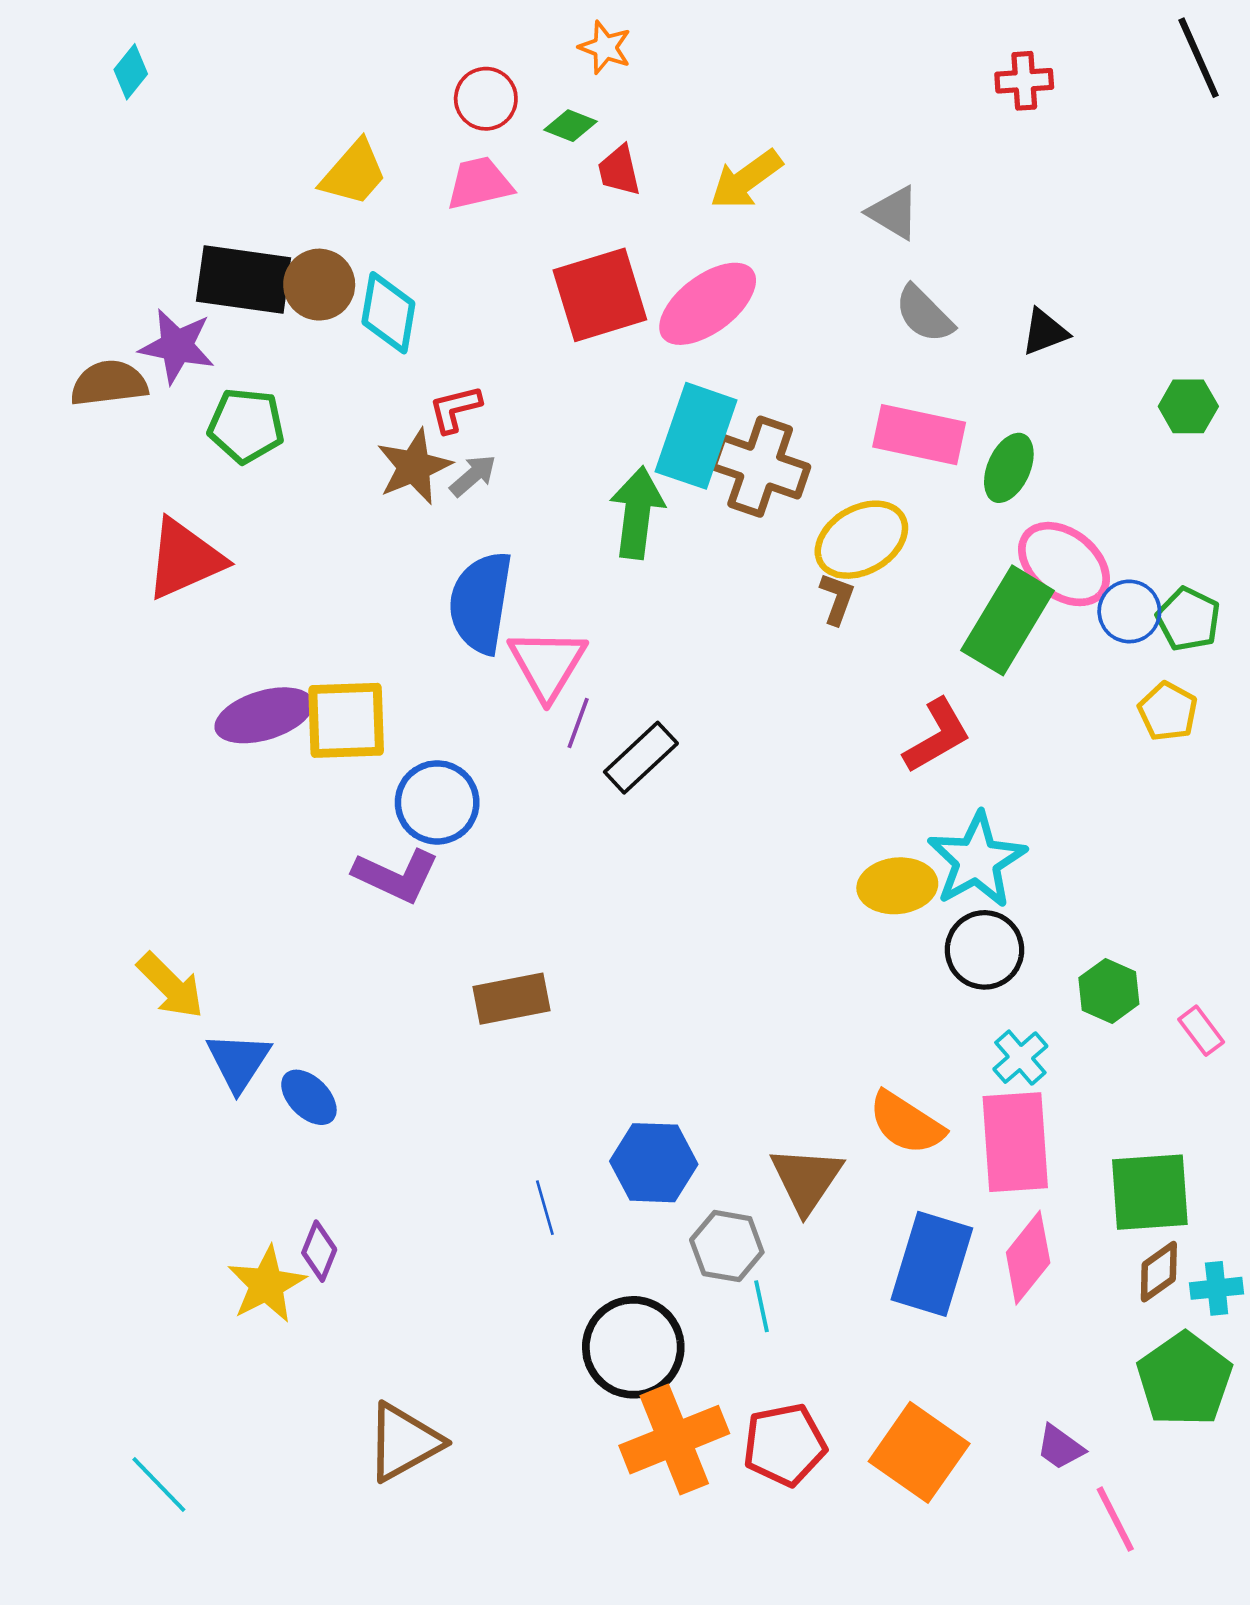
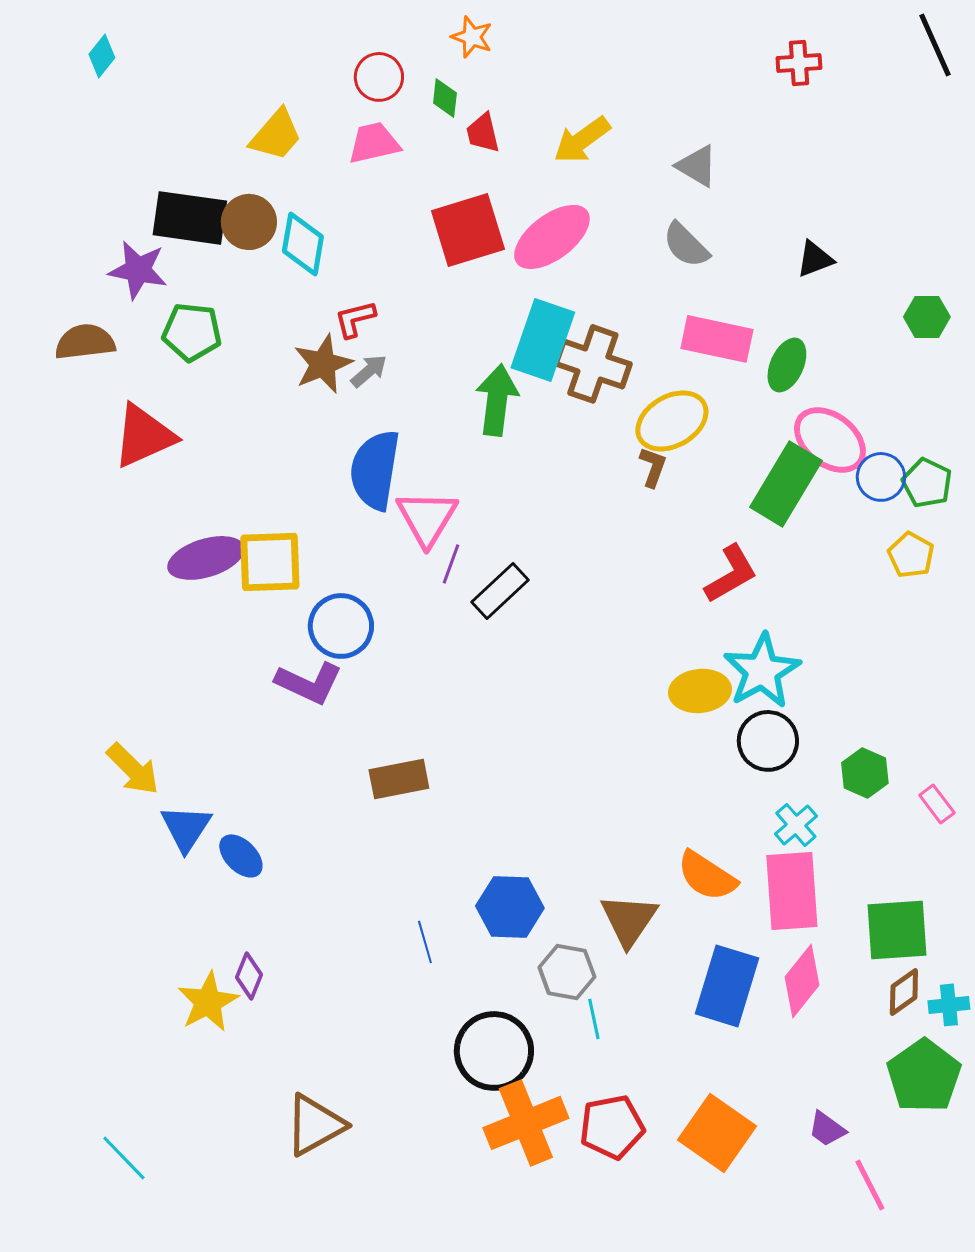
green diamond: (570, 126) -> (445, 98), turned 75
gray semicircle: (924, 314) -> (686, 245), moved
brown semicircle: (109, 383) -> (85, 342), moved

